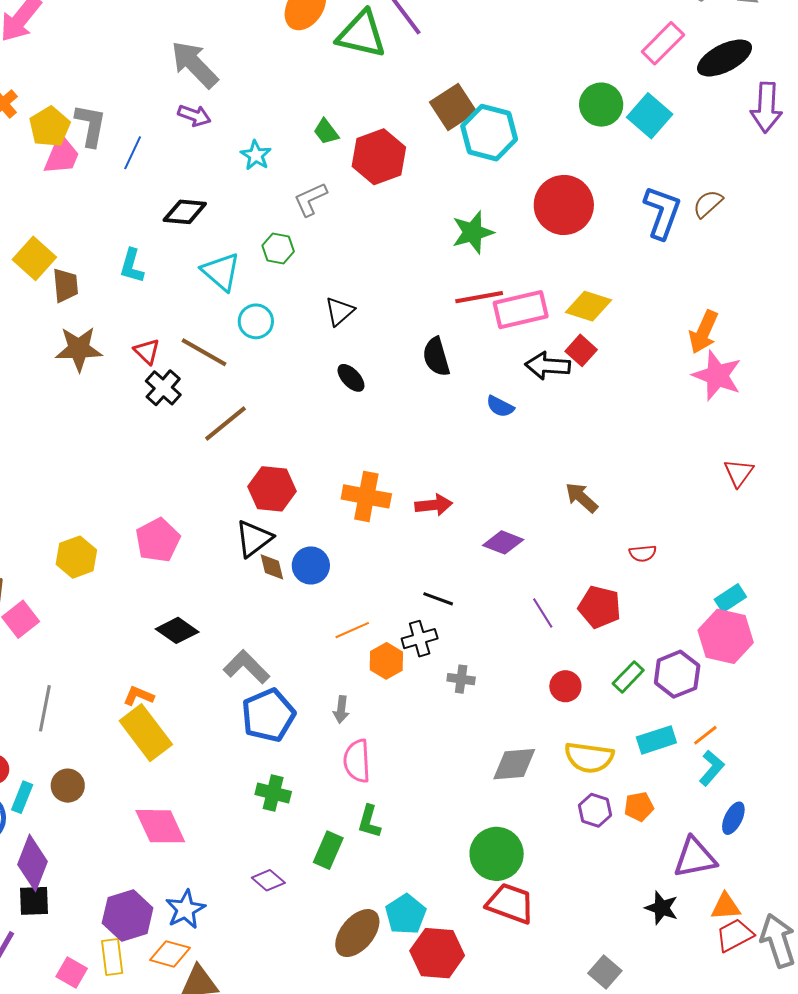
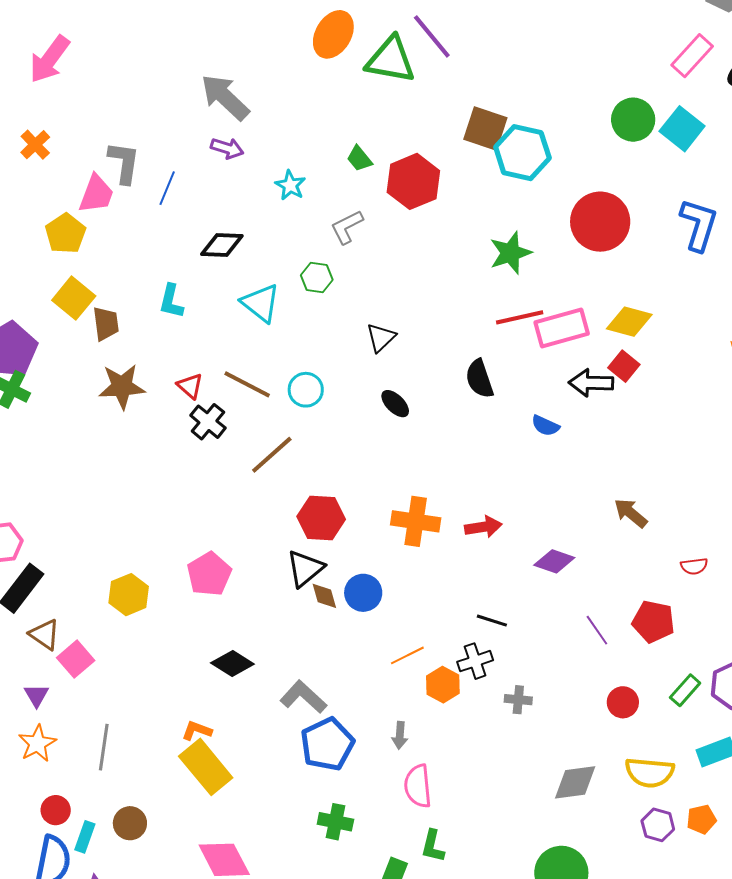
brown square: (453, 107) -> (485, 128), turned -36
yellow pentagon: (50, 127) -> (65, 234), moved
cyan circle: (256, 321) -> (306, 390), moved

